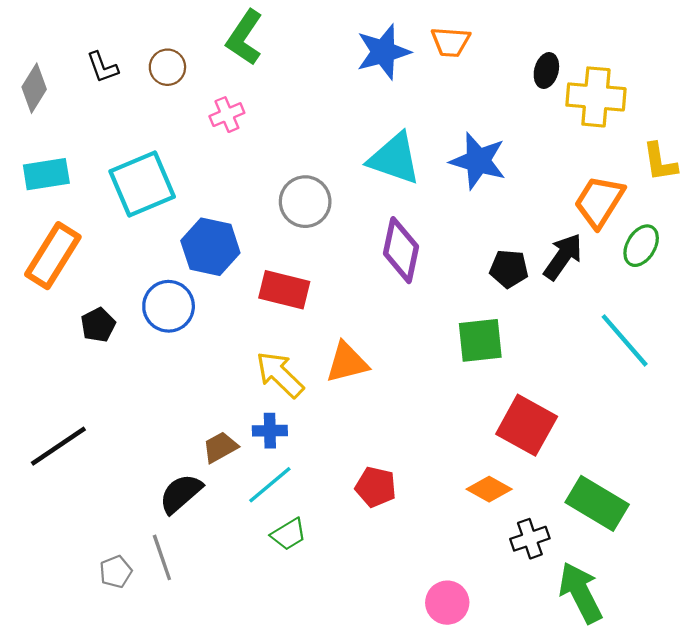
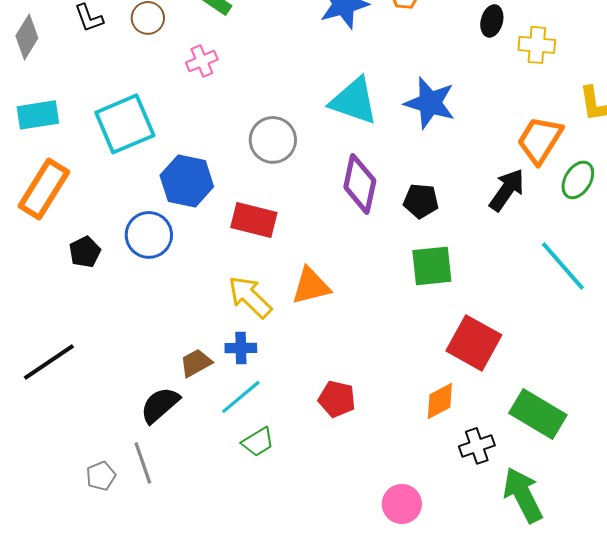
yellow cross: (596, 97) -> (537, 45), size x0.7
black pentagon: (509, 269) -> (421, 201), moved
orange diamond: (489, 489) -> (440, 401), turned -57

